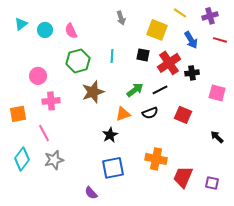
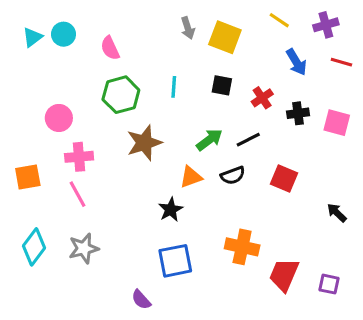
cyan circle: (45, 30) -> (64, 34), moved
yellow square: (157, 30) -> (225, 37), moved
red cross: (169, 63) -> (262, 98), size x0.6
pink square: (217, 93) -> (337, 123), moved
pink line: (44, 133) -> (77, 194), moved

